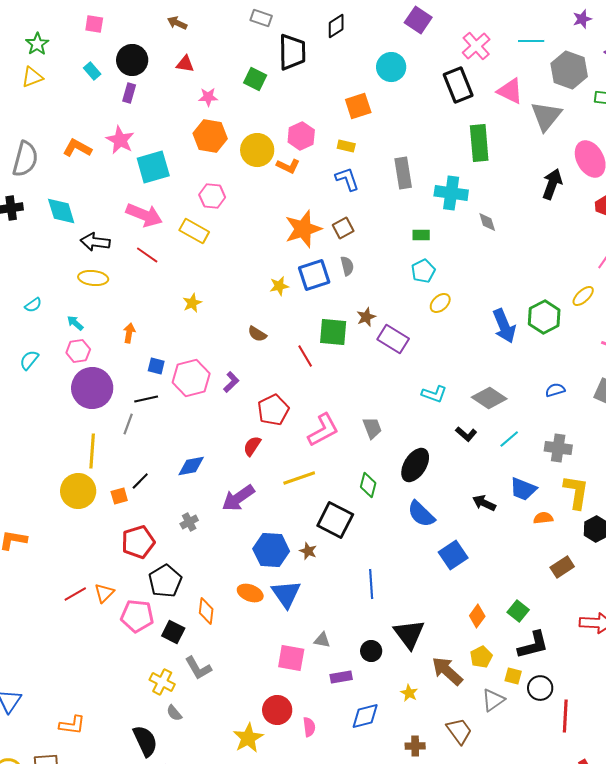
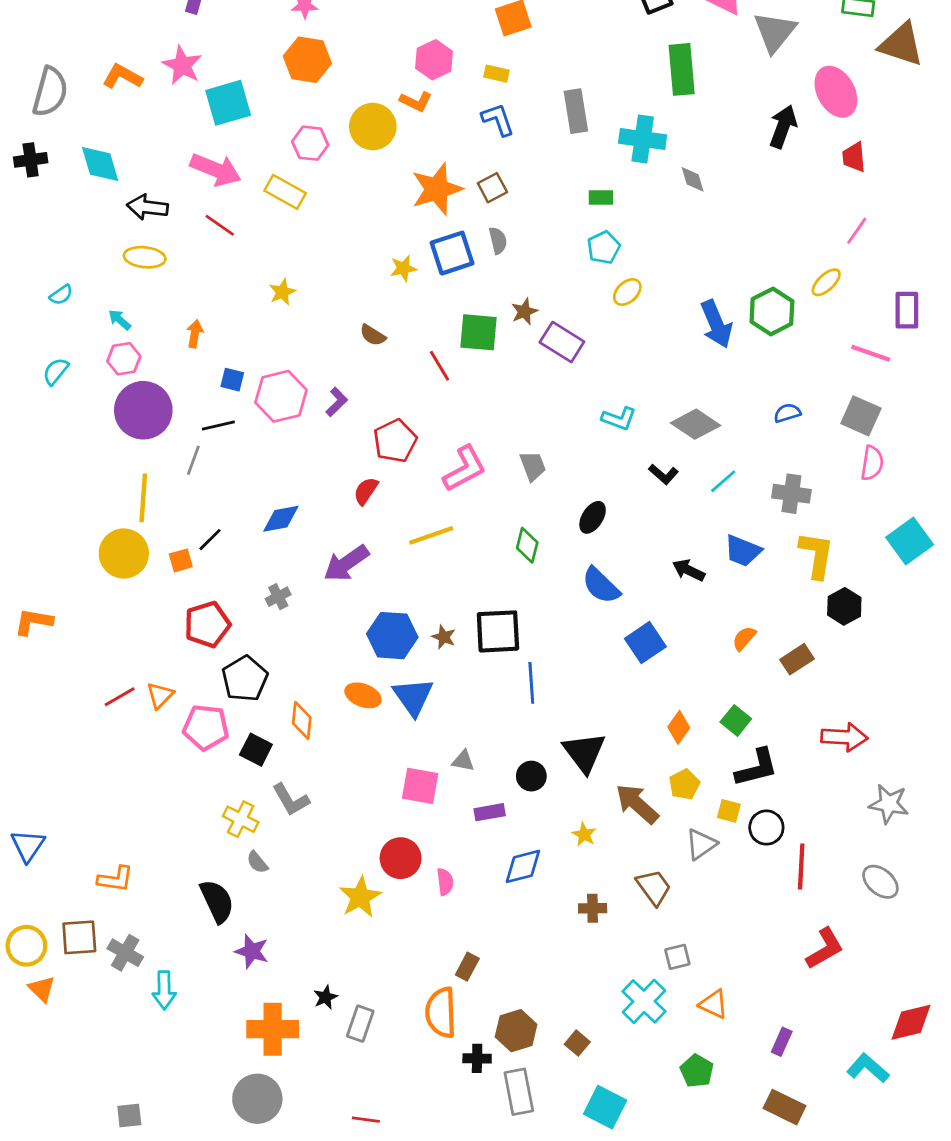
yellow circle: (257, 150) -> (373, 126), moved
black ellipse: (415, 465) -> (593, 517), size x0.7
orange semicircle: (543, 518) -> (744, 638), moved, turned -42
black square: (335, 520) -> (498, 631), moved, turned -30

